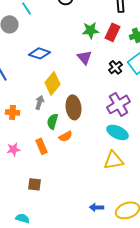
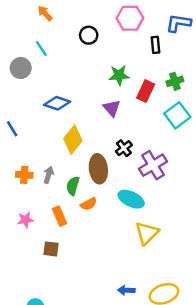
red rectangle: (112, 32) -> (146, 91), moved
black cross: (116, 67) -> (124, 148), moved
gray arrow: (40, 102) -> (49, 175), moved
cyan ellipse: (118, 132) -> (131, 199), moved
yellow triangle: (114, 160) -> (147, 233), turned -35
brown square: (34, 184) -> (51, 249), moved

